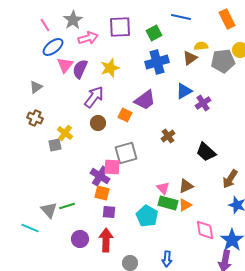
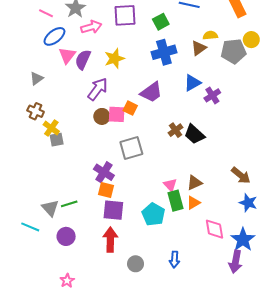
pink line: (45, 25) -> (46, 13), turned -32
yellow cross: (65, 133) -> (51, 128), moved
black trapezoid: (206, 152) -> (194, 134), moved
pink square: (112, 167) -> (117, 114), moved
brown arrow: (230, 179) -> (241, 175), turned -84
green rectangle: (168, 203) -> (176, 201), turned 60
purple square: (109, 212) -> (113, 210), size x1.5
purple circle: (80, 239) -> (66, 236), moved

